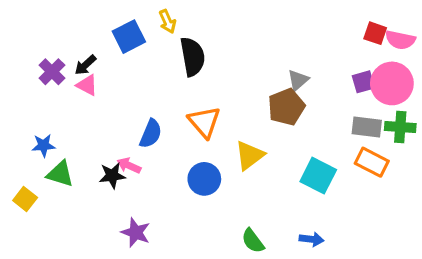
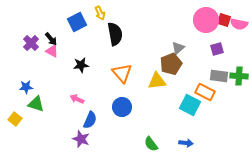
black arrow: (85, 65) -> (51, 39), turned -88
pink circle: (392, 83) -> (206, 20), moved
blue semicircle: (151, 134) -> (90, 120), moved
yellow triangle: (250, 155) -> (157, 81), moved, turned 30
orange rectangle: (372, 162) -> (205, 92), moved
black star: (112, 176) -> (81, 65), moved

